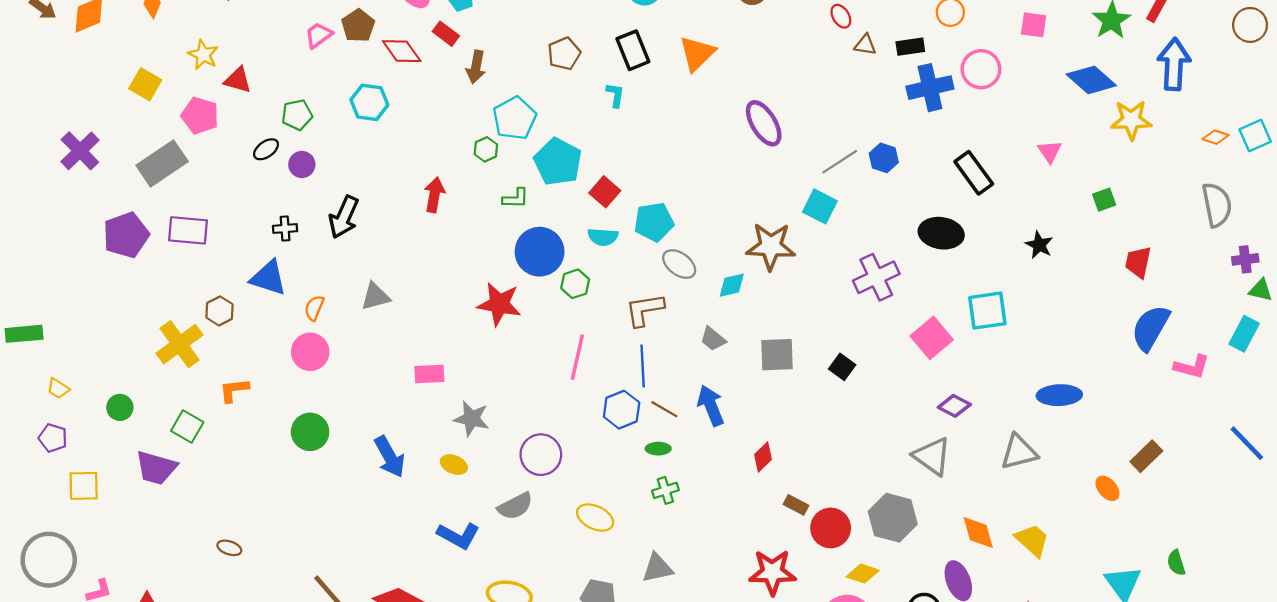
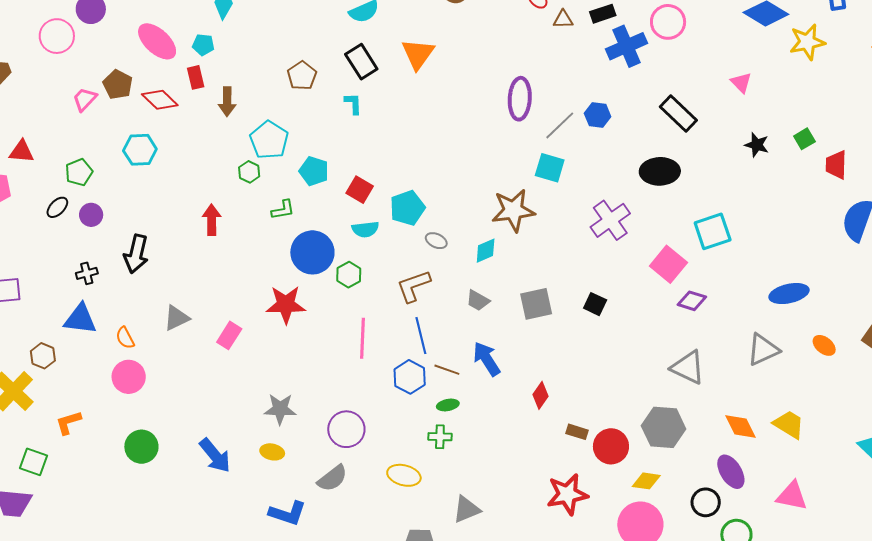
red rectangle: (446, 34) -> (196, 77), turned 50
purple ellipse: (764, 123) -> (520, 99), moved, turned 45
cyan pentagon: (558, 162) -> (314, 171), size x0.7
green square: (1104, 200) -> (804, 139), moved
black star: (1039, 245) -> (757, 145), moved
gray ellipse: (679, 264) -> (436, 241), size x0.7
orange semicircle: (314, 308) -> (125, 338), turned -40
pink rectangle: (429, 374) -> (229, 335), moved, turned -44
purple diamond: (954, 406) -> (692, 301), moved
orange ellipse: (1107, 488) -> (824, 345), moved
green cross: (665, 490) -> (440, 437), moved, turned 30

